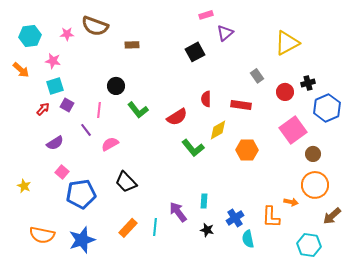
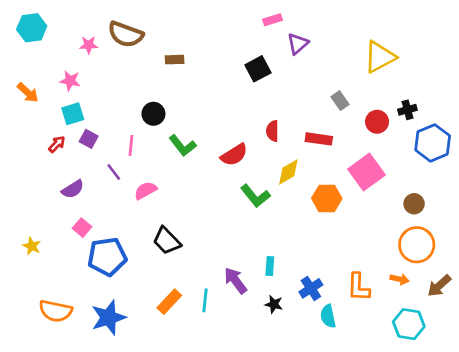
cyan hexagon: (30, 36) -> (32, 28), moved
pink square: (293, 130) -> (366, 172), moved
orange arrow: (291, 202) -> (400, 279), moved

